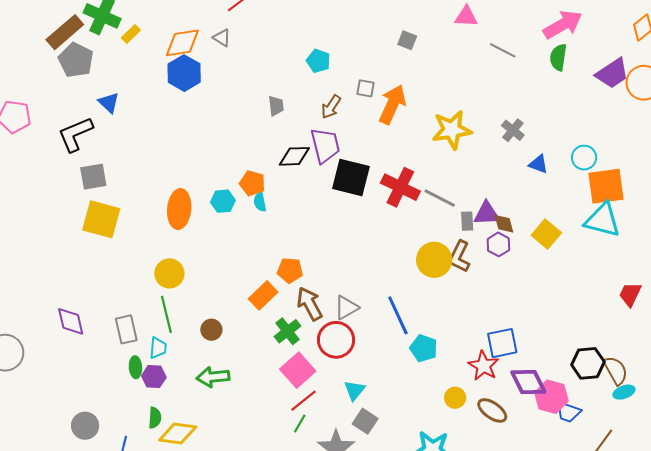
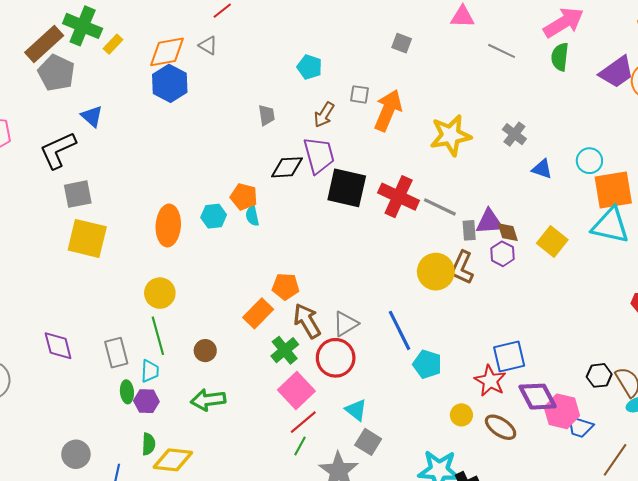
black hexagon: (588, 363) -> (599, 375), size x0.7
cyan triangle: (354, 390) -> (356, 410), turned -30

